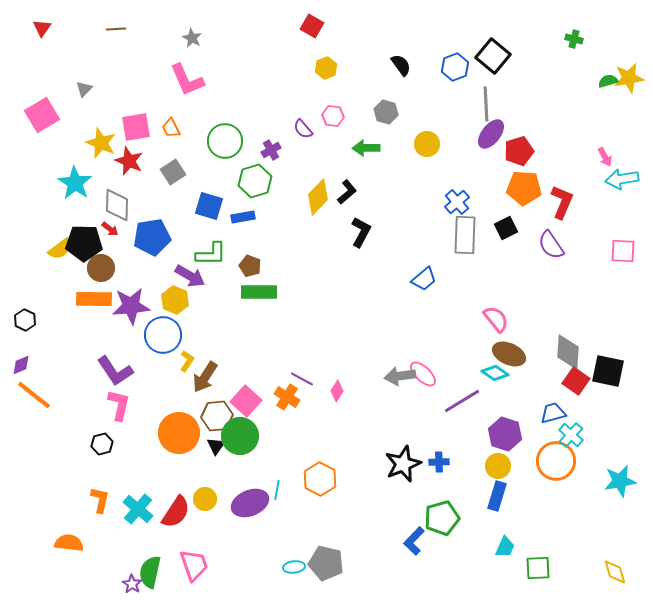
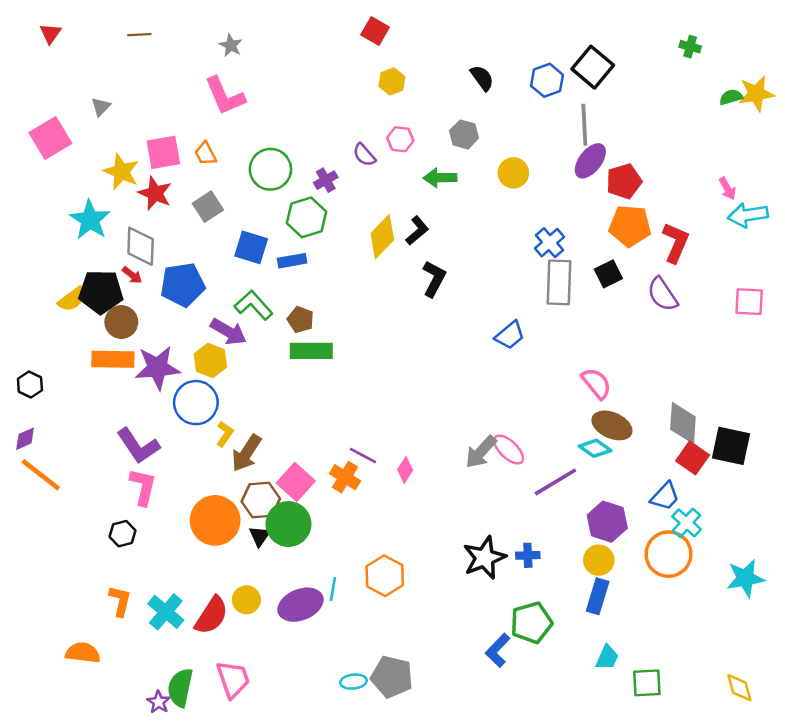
green L-shape: (211, 254) -> (254, 305), turned -132
gray arrow: (400, 376) -> (481, 452), turned -40
blue trapezoid: (553, 413) -> (665, 496), turned 148

